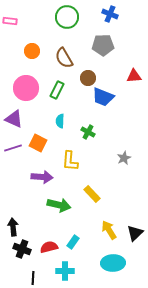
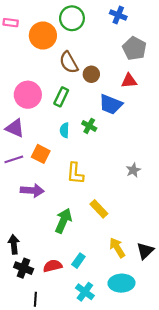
gray pentagon: (103, 45) -> (134, 48), moved, turned 30
orange circle: (32, 51) -> (43, 35), moved, size x1.6
red triangle: (134, 76) -> (129, 81), moved
brown circle: (88, 78) -> (91, 74), moved
green cross: (88, 132) -> (89, 126), moved
purple arrow: (42, 177) -> (32, 191), moved
green arrow: (59, 205) -> (63, 221), turned -80
cyan cross: (65, 271) -> (85, 292), moved, turned 36

